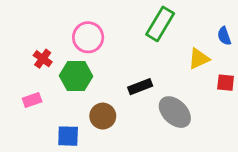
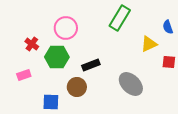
black rectangle: (140, 87) -> (91, 65), moved

